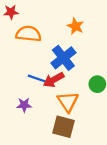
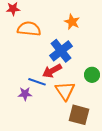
blue line: (37, 79) -> (37, 82), moved
brown square: (63, 127) -> (79, 115), moved

